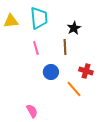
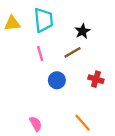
brown line: (65, 47) -> (72, 52), turned 63
orange line: (74, 89) -> (83, 123), moved

